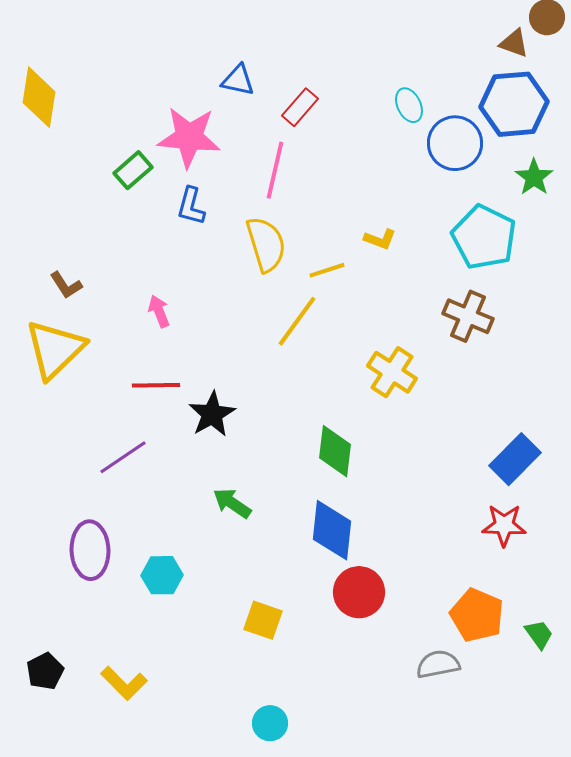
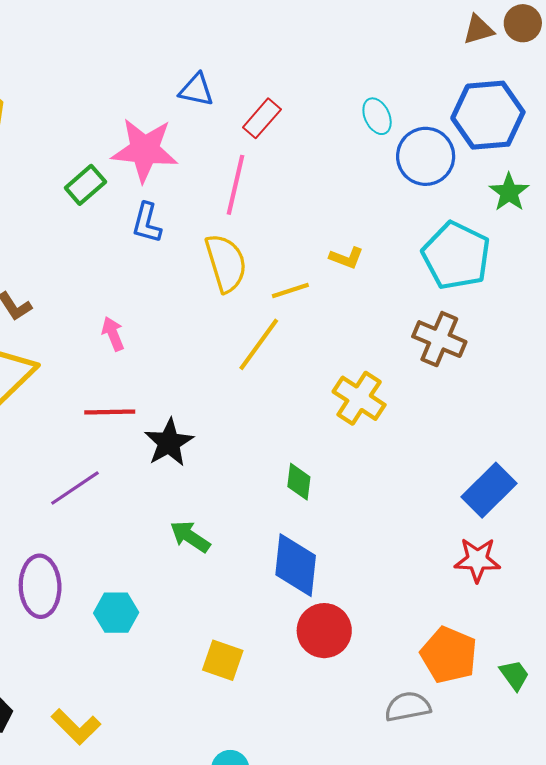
brown triangle: (514, 43) -> (478, 30), moved, turned -36
green diamond: (335, 451) -> (299, 482), size x0.7

